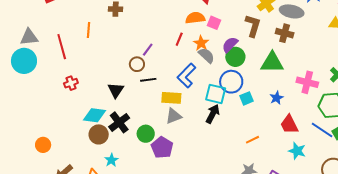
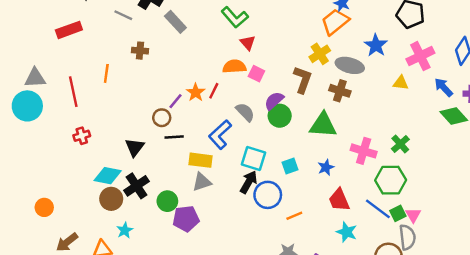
orange star: (201, 43) -> (196, 92), moved
blue circle: (231, 82) -> (268, 195), moved
purple pentagon: (162, 147) -> (186, 219), turned 30

